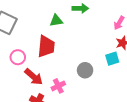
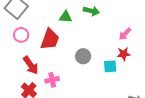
pink circle: (18, 57) -> (21, 35), moved
gray circle: (85, 70) -> (83, 56), moved

